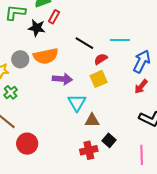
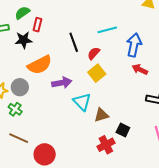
black line: (84, 43) -> (74, 42), turned 54
gray circle: (20, 59) -> (20, 87), moved
red arrow: (141, 87) -> (140, 69), turned 91

